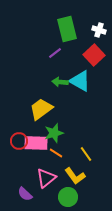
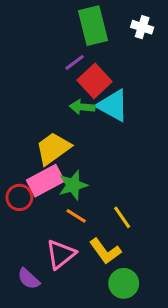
red square: (94, 55) -> (95, 81), moved
pink rectangle: (36, 143) -> (45, 181), moved, turned -30
green circle: (68, 197) -> (124, 283), moved

